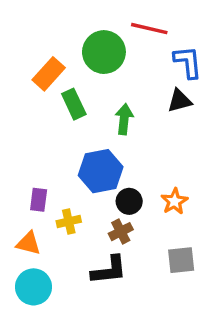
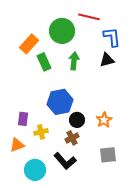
green arrow: (124, 119) -> (74, 61), moved
orange triangle: (28, 243) -> (17, 145), turned -35
black L-shape: (109, 270) -> (65, 161), turned 55
cyan circle: (33, 287) -> (35, 170), moved

